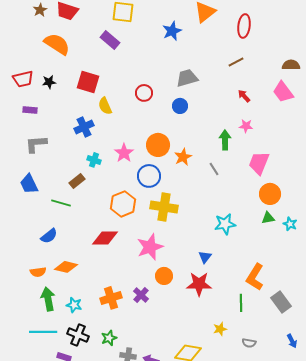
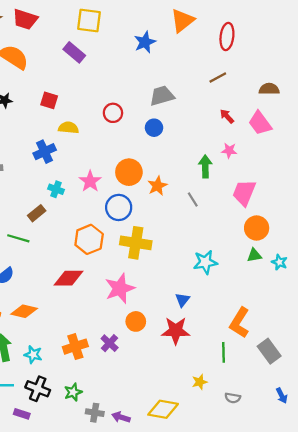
brown semicircle: (291, 65) -> (269, 89), moved
red square: (88, 82) -> (49, 100), size x0.7
pink trapezoid: (283, 92) -> (260, 123), moved
yellow semicircle: (105, 106) -> (68, 128), turned 120

